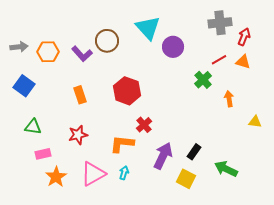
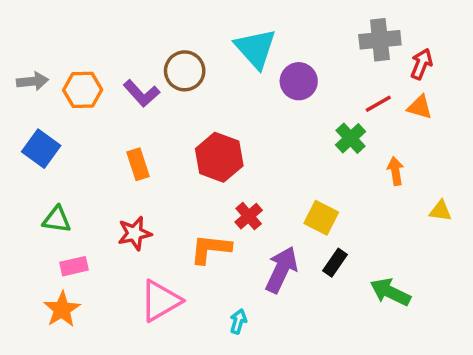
cyan arrow: (124, 173) -> (238, 321), moved
orange star: (56, 177) -> (62, 309), moved
yellow square: (186, 179) -> (321, 218), moved

